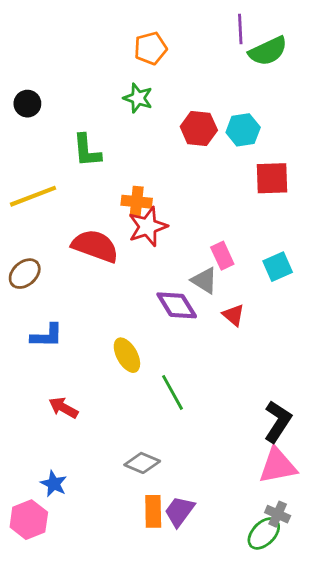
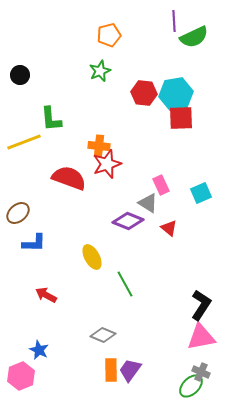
green star: (138, 98) -> (100, 71), turned 30
cyan hexagon: (243, 130) -> (176, 94), size x1.4
green L-shape: (87, 151) -> (51, 119), moved
red square: (272, 178) -> (181, 118), moved
brown ellipse: (25, 274) -> (18, 213), moved
purple diamond: (177, 305) -> (128, 221), turned -36

